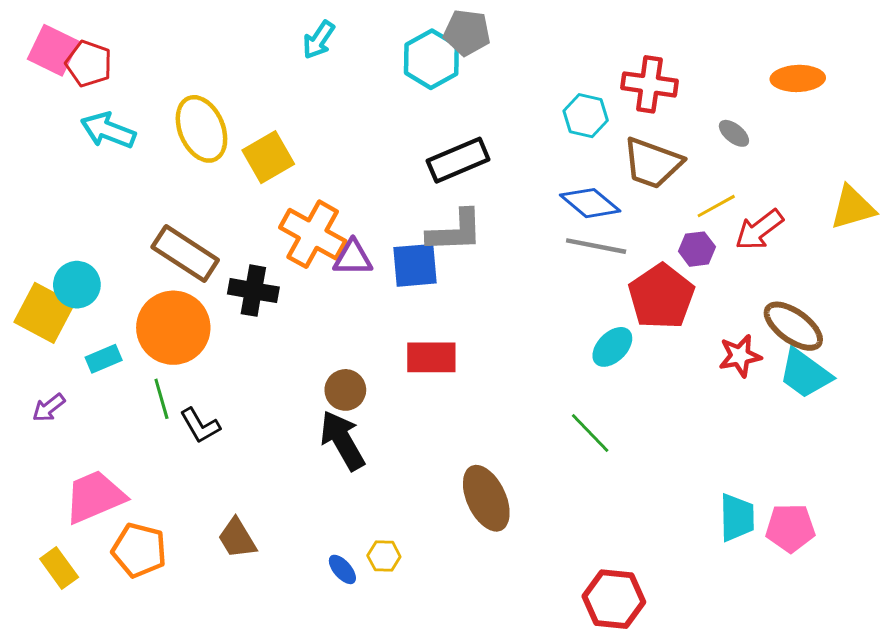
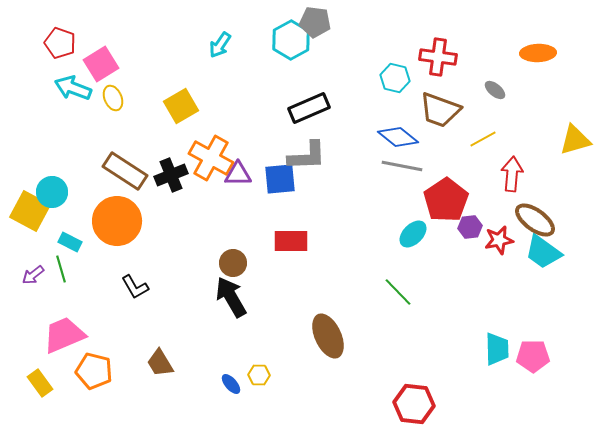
cyan arrow: (319, 40) -> (220, 45), moved
pink square: (53, 50) -> (101, 64), moved, turned 32
yellow ellipse: (201, 129) -> (113, 98), moved, size x0.6
red arrow: (759, 230) -> (512, 174), moved, turned 132
purple hexagon: (697, 249) -> (470, 227), moved
black cross: (253, 291) -> (171, 175), moved, turned -32
cyan rectangle: (104, 359) -> (70, 242), turned 50
green line: (161, 399) -> (61, 269), moved

